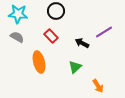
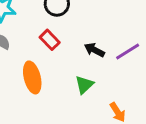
purple line: (104, 32) -> (128, 51), moved

